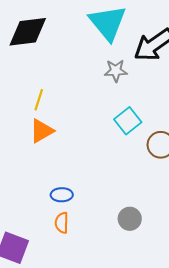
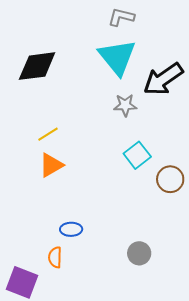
yellow line: (39, 100) -> (48, 134), turned 40
orange semicircle: (62, 223) -> (55, 257), moved

